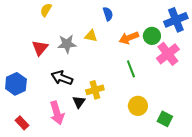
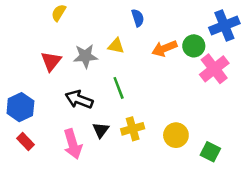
green line: (131, 69) -> (119, 88), moved
yellow cross: (95, 90) -> (133, 129), moved
red rectangle: (22, 123) -> (25, 142), moved

